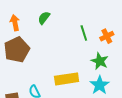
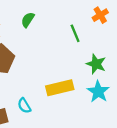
orange cross: (107, 36) -> (100, 15), moved

